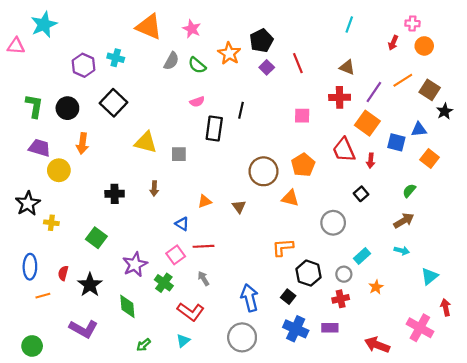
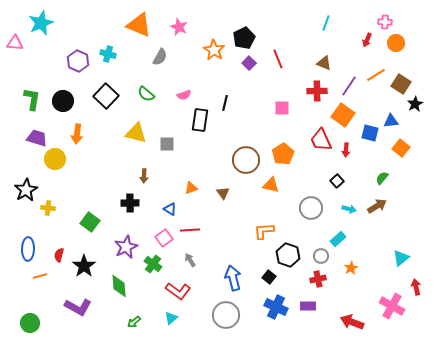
green semicircle: (197, 65) -> (146, 94), moved
black cross: (115, 194) -> (130, 203), moved
cyan arrow: (402, 251) -> (349, 209), moved

